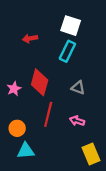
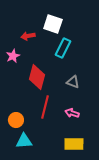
white square: (71, 26) -> (53, 24), moved
pink star: (14, 89) -> (13, 56), moved
yellow rectangle: (91, 154) -> (74, 144), moved, turned -66

